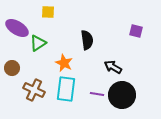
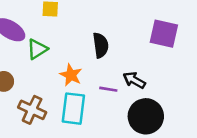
purple square: (136, 31) -> (164, 34), size x1.6
purple line: (97, 94) -> (108, 89), moved

